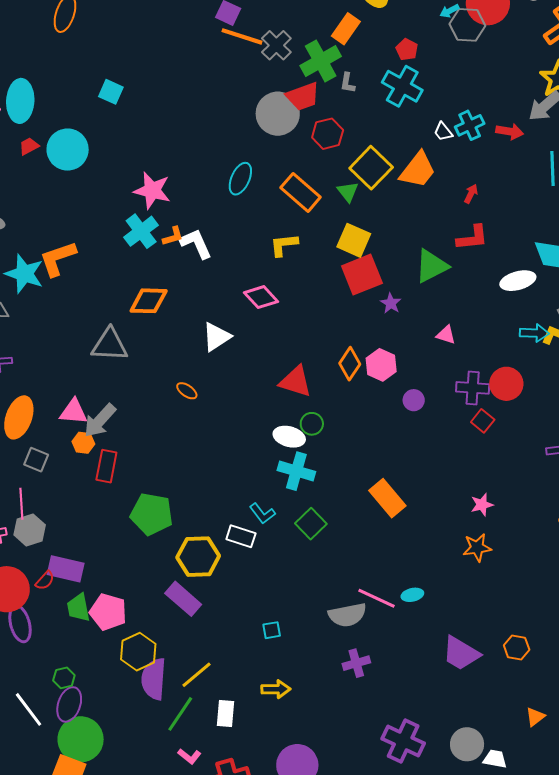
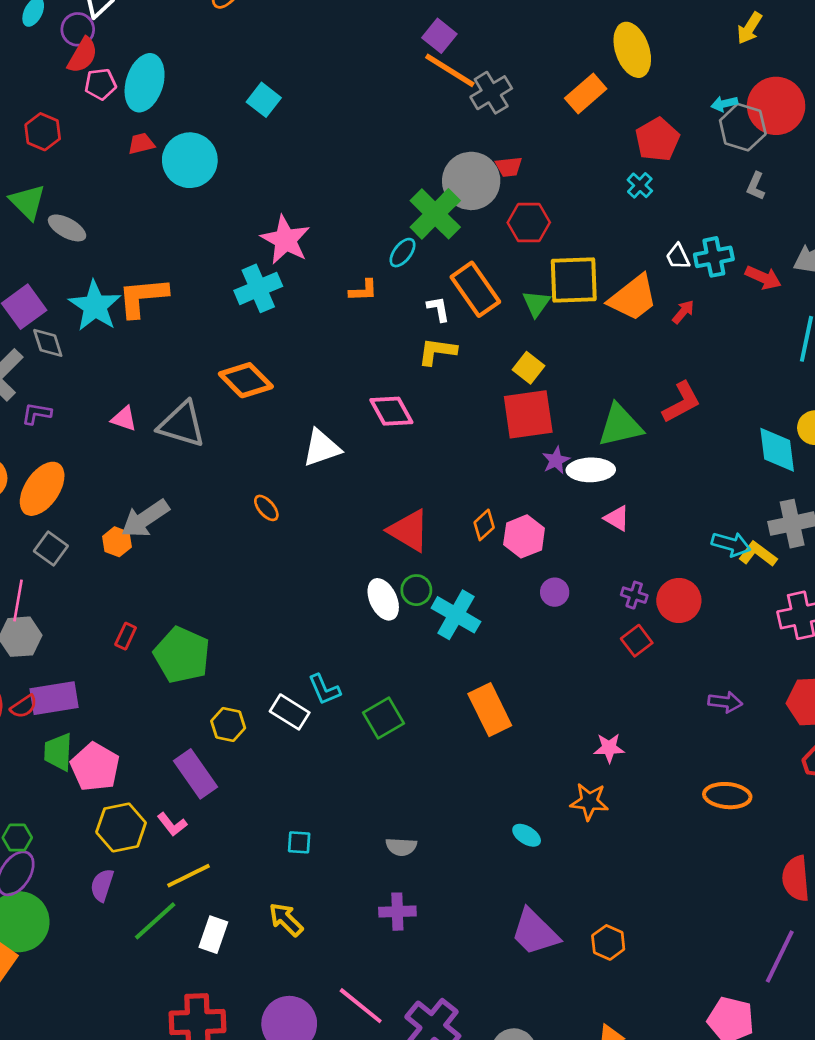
red pentagon: (407, 49) -> (657, 139), size x1.5
green cross: (321, 61) -> (435, 214), moved, turned -30
gray L-shape: (348, 83) -> (756, 186), moved
cyan cross: (402, 86) -> (640, 185), size x0.5
red trapezoid: (303, 96) -> (509, 167), size x0.6
yellow square: (371, 168) -> (574, 280), turned 30
cyan ellipse: (240, 179) -> (403, 253), size x0.7
red arrow: (471, 194) -> (683, 312), moved
orange L-shape: (173, 236) -> (363, 290), moved
red L-shape: (472, 238) -> (682, 402), turned -36
yellow square: (354, 240) -> (528, 368), size x0.7
white L-shape: (196, 244) -> (438, 309), moved, size x0.6
white ellipse: (518, 281) -> (591, 470), moved
orange diamond: (149, 301) -> (246, 380), turned 30
orange diamond: (350, 364) -> (484, 525), size x0.7
purple cross: (473, 388) -> (634, 595), size x0.6
pink triangle: (74, 412) -> (124, 419), moved, size x0.7
white ellipse: (289, 437) -> (383, 599), turned 36
red rectangle: (106, 466) -> (126, 636), moved, size x0.6
cyan cross: (296, 471) -> (456, 615), moved
yellow hexagon: (198, 557) -> (228, 725), size x0.6
purple rectangle: (66, 569) -> (54, 698), turned -36
cyan ellipse: (412, 595) -> (527, 835), moved, turned 30
pink line: (377, 598) -> (361, 1006), moved
gray semicircle: (347, 615) -> (401, 847), size x0.6
purple semicircle: (154, 679) -> (102, 885), moved, size x0.6
yellow arrow: (276, 689) -> (286, 919), turned -148
pink L-shape: (189, 756) -> (172, 824), moved

